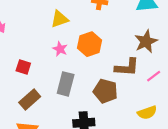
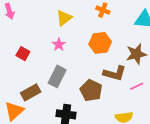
yellow triangle: (60, 19) -> (64, 18), turned -30
orange hexagon: (89, 44) -> (100, 43), moved
brown rectangle: (30, 100) -> (31, 92), moved

